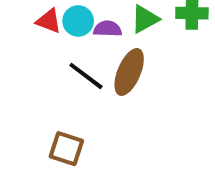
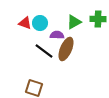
purple semicircle: (108, 29) -> (57, 35), moved

